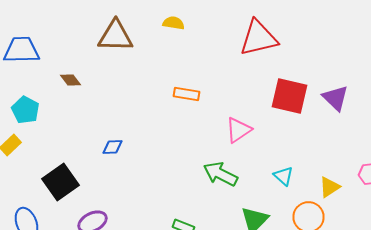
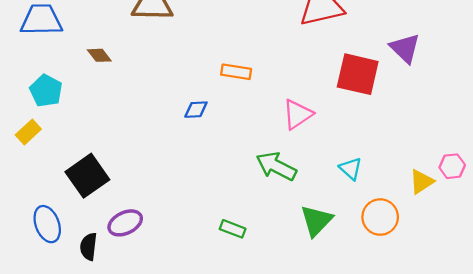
purple triangle: (336, 98) -> (405, 48), moved
blue diamond: (112, 147) -> (196, 110), moved
yellow triangle: (330, 187) -> (421, 182), moved

